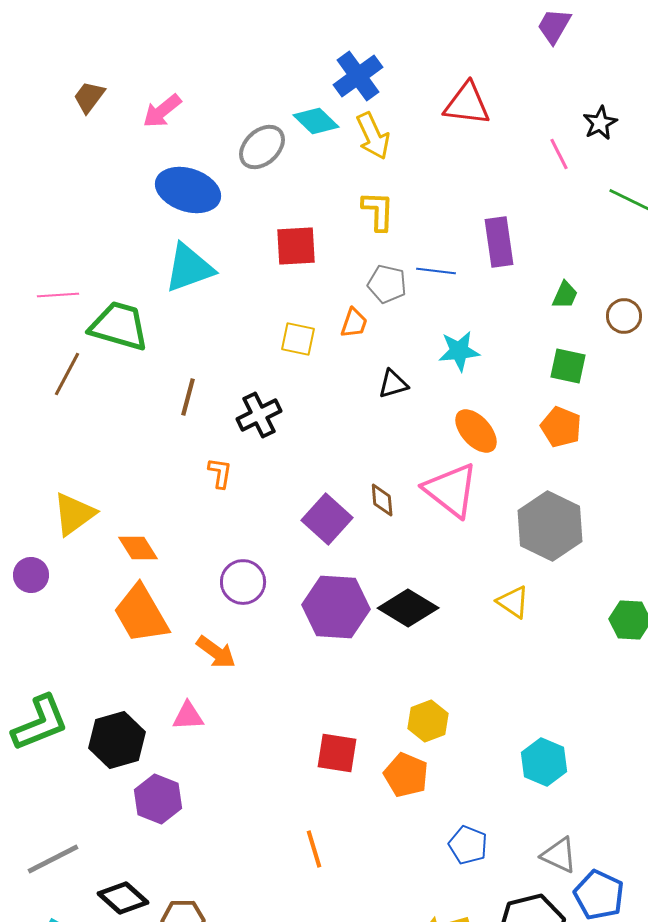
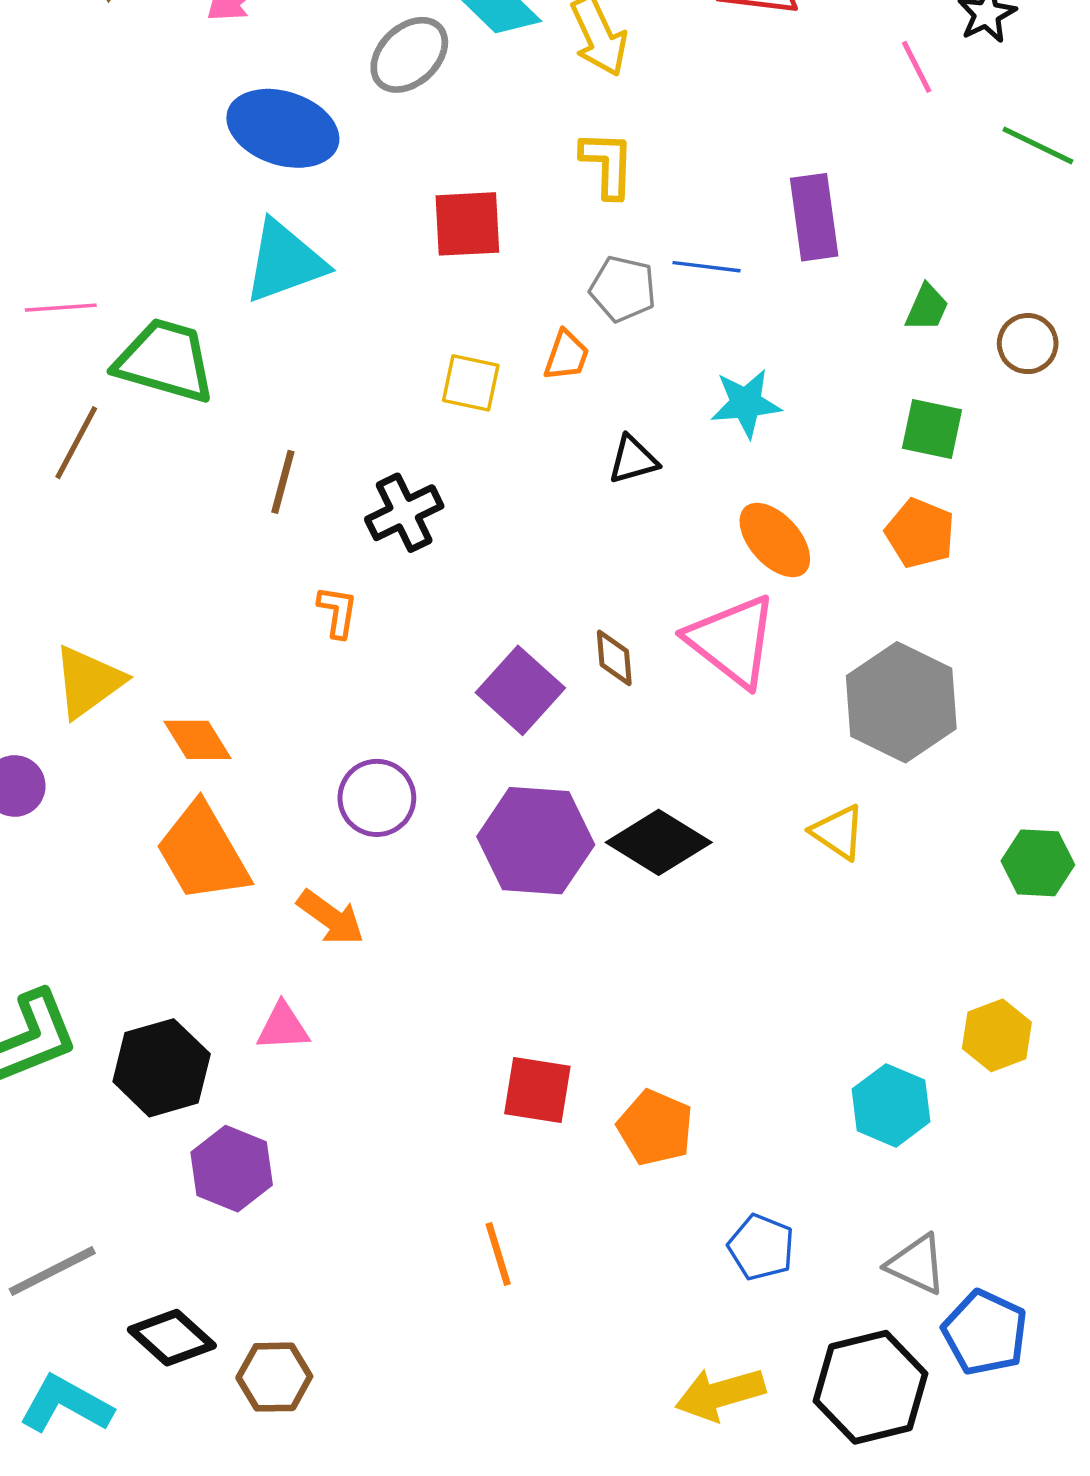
yellow hexagon: (428, 721) -> (997, 1035), moved

